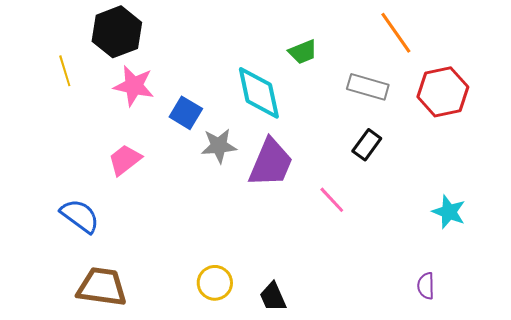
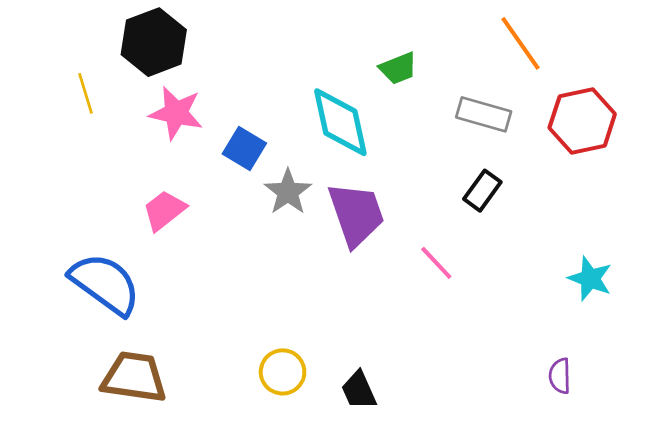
gray star: (219, 146) -> (288, 192), turned -30
purple trapezoid: (271, 163) -> (356, 214), turned -42
blue semicircle: (80, 216) -> (105, 284), size x1.4

